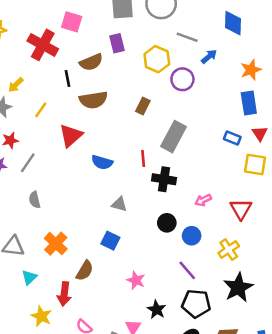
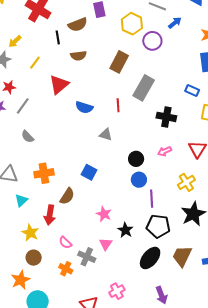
brown semicircle: (93, 100) -> (78, 56), size x0.7
brown rectangle: (143, 106) -> (119, 62), size x1.5
black cross: (164, 179) -> (166, 117), moved
gray semicircle: (35, 200) -> (28, 137), turned -32
pink arrow: (203, 200) -> (164, 151), moved
gray triangle: (119, 204) -> (106, 135), moved
blue circle: (192, 236) -> (139, 180), moved
orange cross: (56, 244) -> (44, 173), turned 36
purple line: (187, 270) -> (152, 199), turned 36
pink star: (136, 280) -> (104, 214), moved

